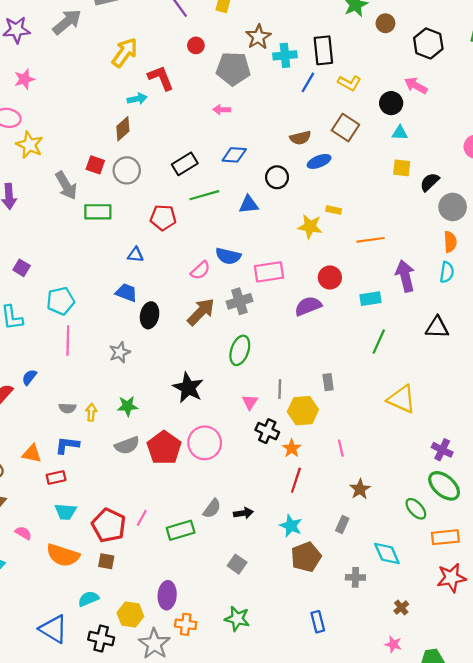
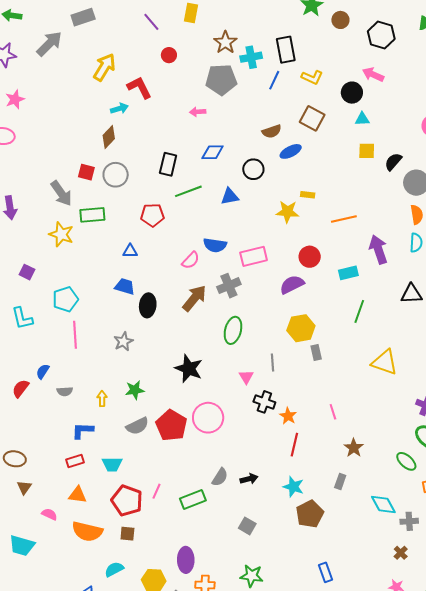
gray pentagon: (233, 69) -> (221, 80), moved
yellow star: (30, 145) -> (61, 234), moved
black rectangle: (185, 164) -> (168, 164), turned -40
gray semicircle: (67, 408) -> (65, 391), moved
yellow hexagon: (303, 411) -> (301, 328), moved
orange triangle: (32, 454) -> (78, 495), moved
cyan trapezoid: (66, 512) -> (112, 464), moved
gray cross: (355, 577) -> (409, 521), moved

